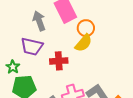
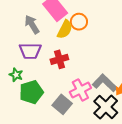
yellow semicircle: (84, 43) -> (65, 29), moved

